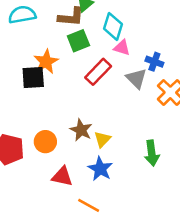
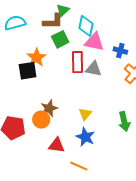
pink triangle: (122, 48) -> (94, 42), size x1.5
red rectangle: (98, 72) -> (77, 62), turned -40
gray triangle: (136, 78) -> (94, 69), moved, turned -30
brown star: (81, 130) -> (49, 108), moved, turned 30

